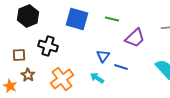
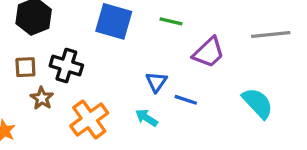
brown square: (19, 55) -> (25, 67), moved
brown star: (28, 75) -> (42, 98), moved

